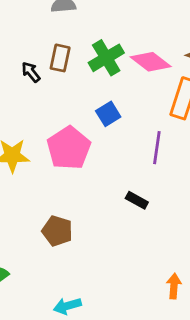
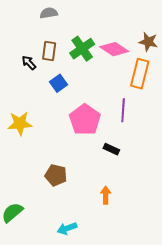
blue square: (108, 114) -> (59, 83), moved
pink pentagon: (69, 148) -> (85, 120), moved
orange arrow: (174, 286) -> (106, 195), moved

